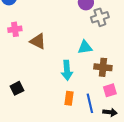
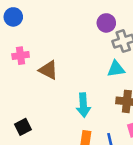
cyan triangle: (85, 47) -> (116, 69), moved

